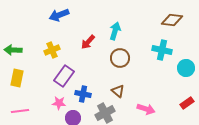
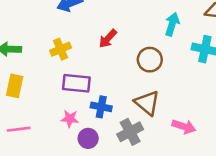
cyan arrow: (115, 31) -> (172, 24), moved
purple rectangle: (64, 76) -> (76, 83), turned 60
brown triangle: (118, 91) -> (147, 103), size x1.5

